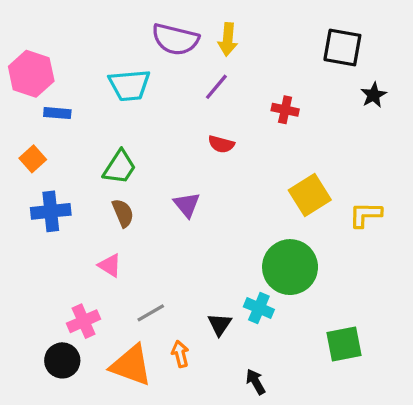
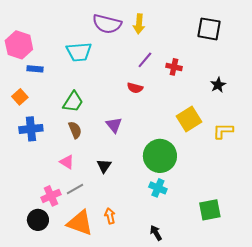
purple line: (216, 87) -> (145, 60), moved
black star: (374, 95) -> (218, 85), moved
green circle: (290, 267) -> (160, 156), moved
gray line: (151, 313) -> (75, 189), moved
black triangle: (220, 324) -> (104, 166), moved

